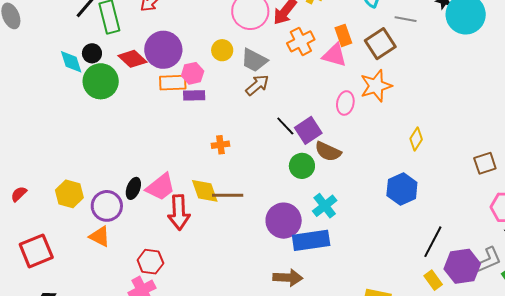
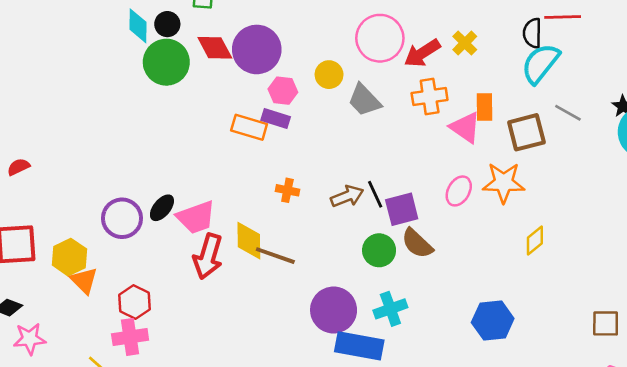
orange rectangle: (173, 83) -> (249, 127), moved
brown arrow: (257, 85) -> (347, 196), moved
yellow diamond: (416, 139) -> (535, 241), moved
yellow hexagon: (69, 194) -> (69, 257), moved
orange triangle: (100, 236) -> (84, 281), moved
red hexagon: (150, 262) -> (134, 302), moved

